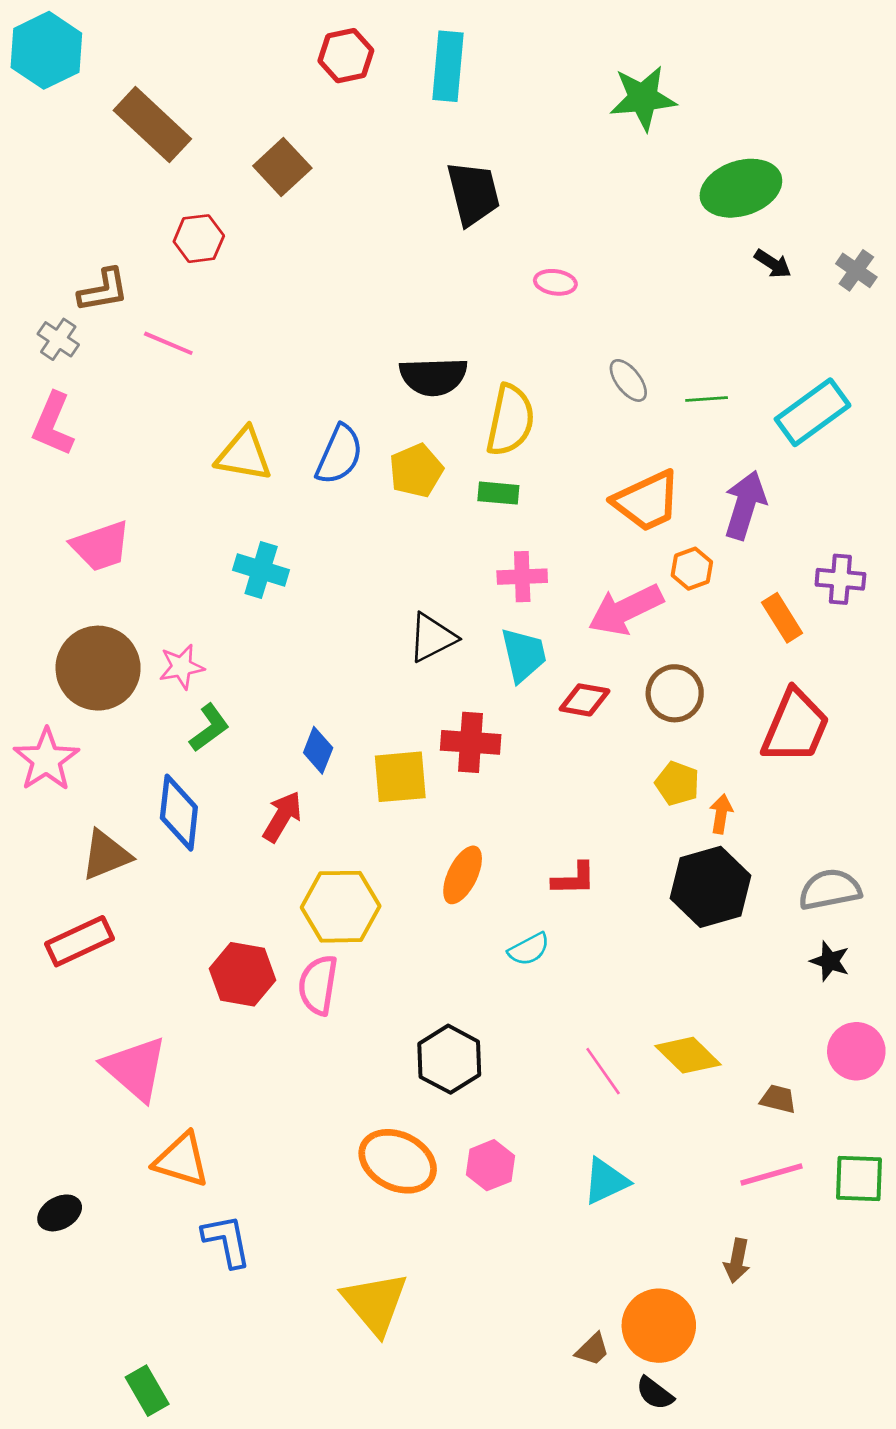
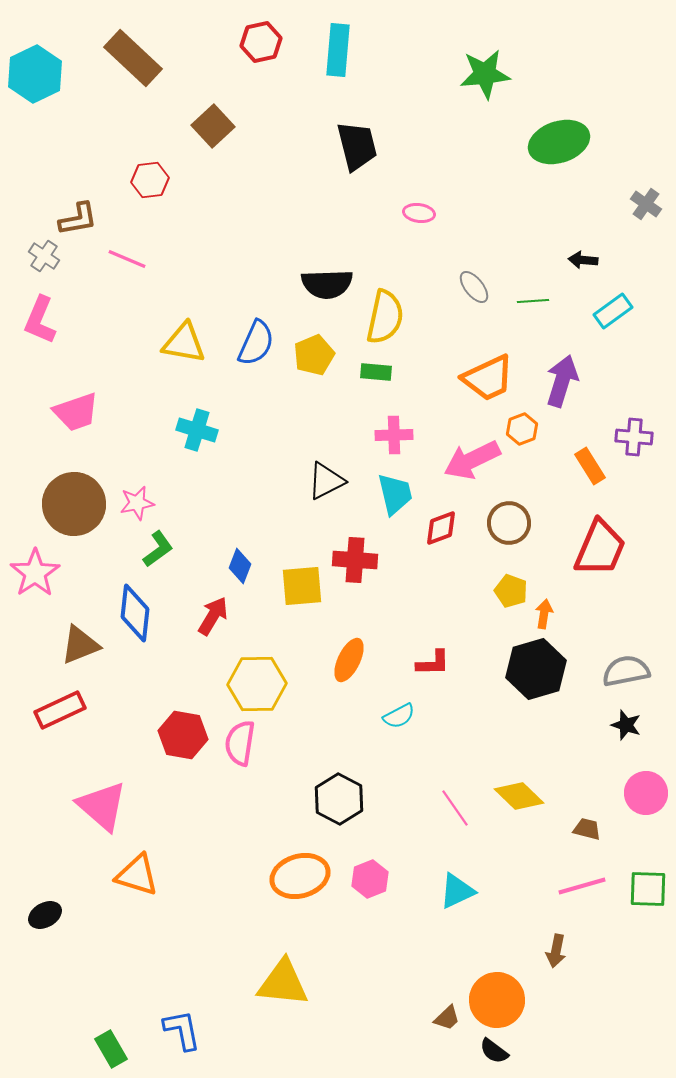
cyan hexagon: (46, 50) -> (35, 74), moved
brown rectangle: (152, 125) -> (133, 58), moved
black arrow: (773, 264) -> (583, 260), moved, turned 152
cyan rectangle: (813, 412) -> (613, 311), size x0.7
red diamond: (585, 700) -> (441, 528), turned -30
orange ellipse: (398, 1161) -> (300, 876), turned -42
blue L-shape: (227, 1241) -> (182, 1030), moved
yellow triangle: (375, 1303) -> (283, 983), turned -44

